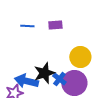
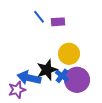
blue line: (27, 26) -> (39, 17), moved, turned 48
yellow circle: (80, 57) -> (69, 54), moved

